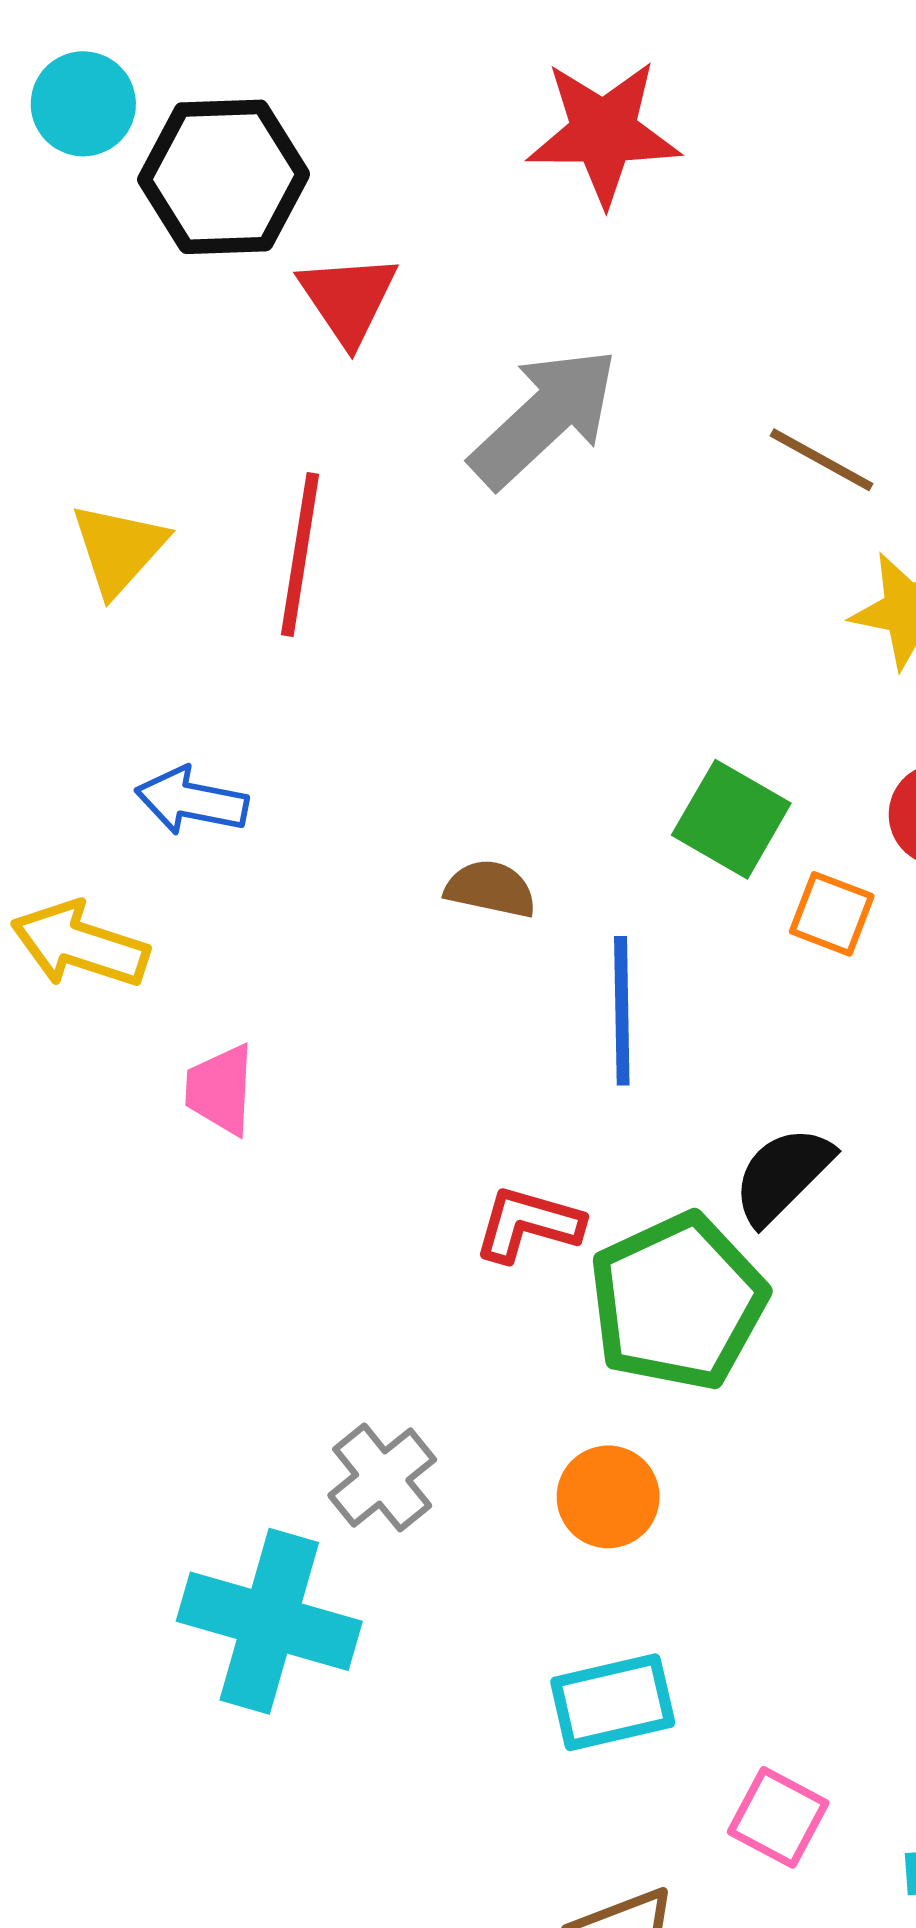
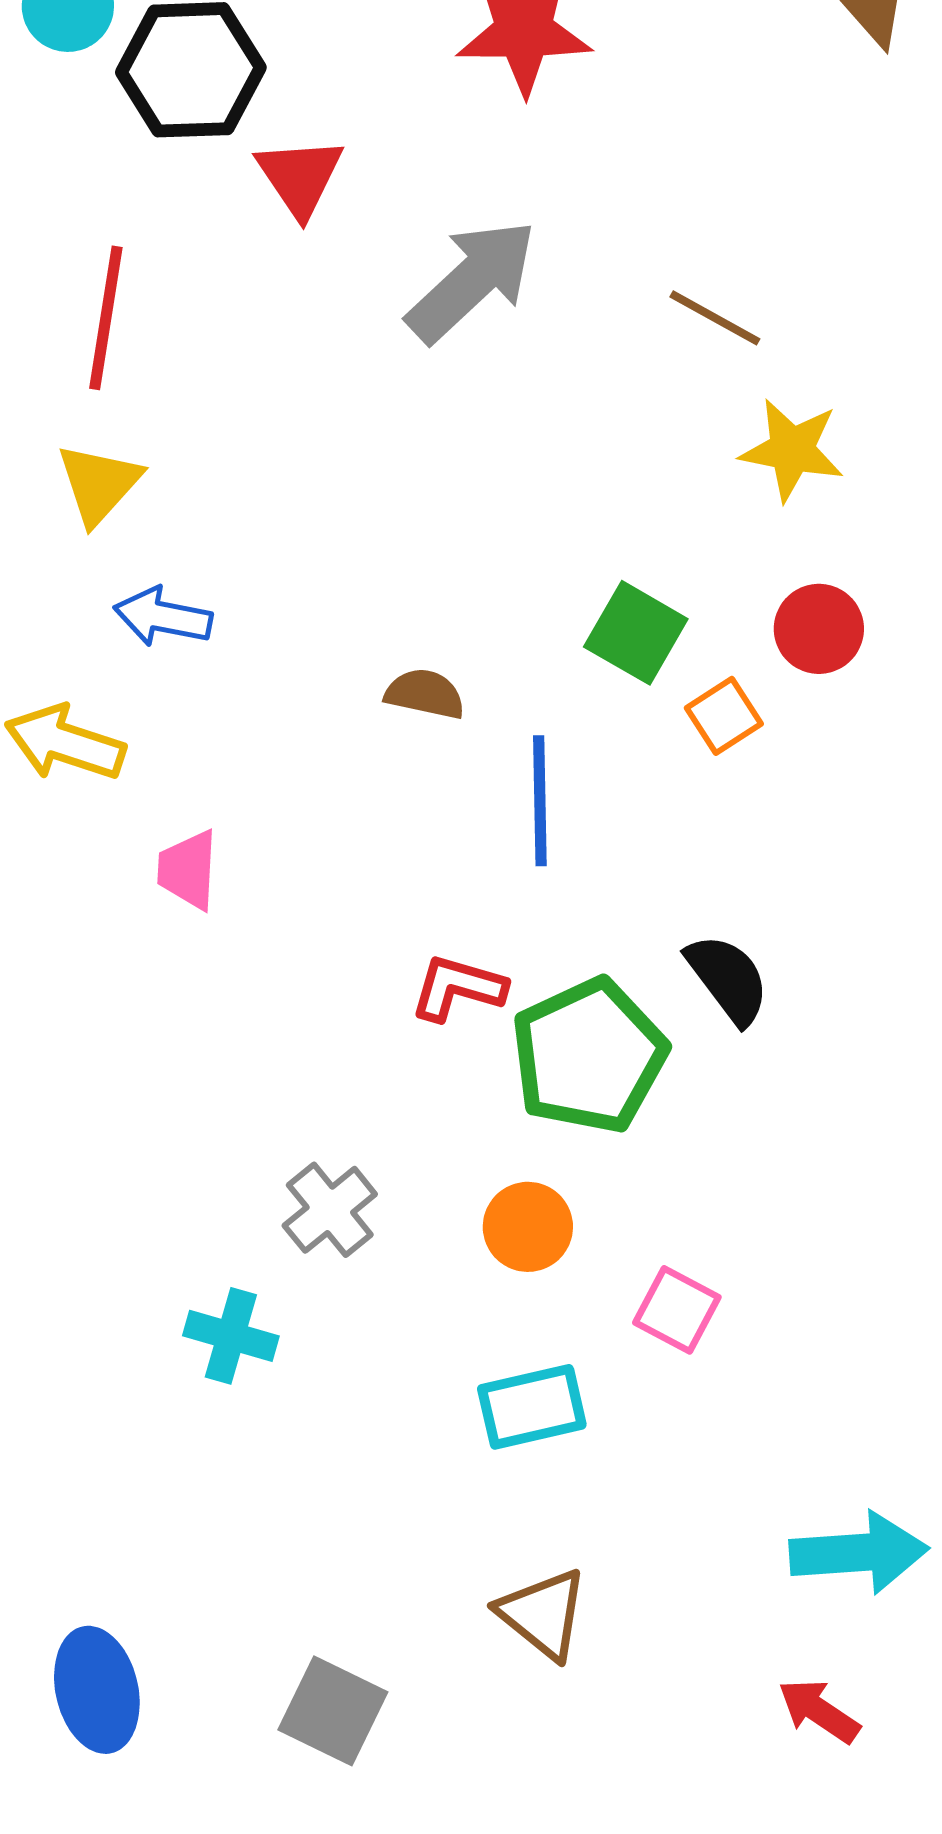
yellow triangle: (119, 549) -> (99, 484), moved
red line: (300, 554) -> (106, 318), moved
orange square: (832, 914) -> (724, 716), turned 36
black semicircle: (783, 1175) -> (728, 979), moved, turned 98
cyan cross: (269, 1621) -> (231, 1336), size x0.6
pink square: (778, 1817) -> (677, 1310), moved

